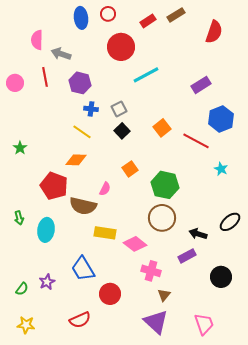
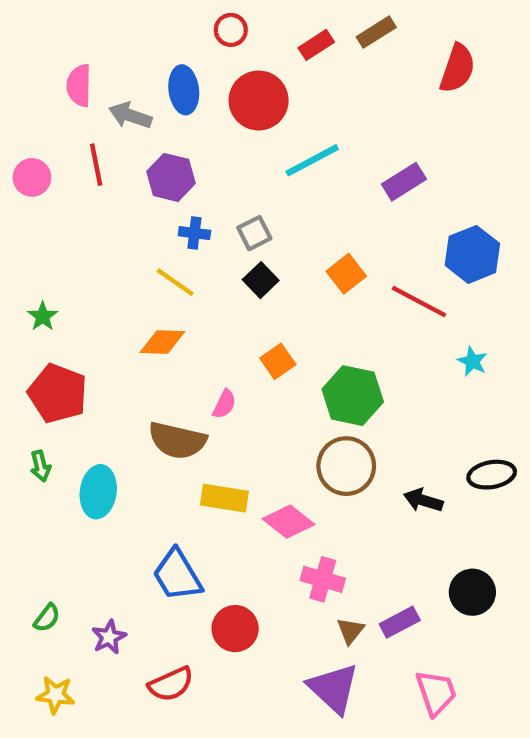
blue ellipse: (81, 18) -> (184, 90), moved
purple rectangle: (201, 85) -> (404, 182), moved
red pentagon: (54, 186) -> (58, 393), moved
black ellipse: (230, 222) -> (492, 475), turned 30
purple rectangle: (187, 256) -> (400, 622), moved
purple star: (47, 282) -> (109, 637), moved

